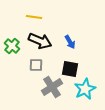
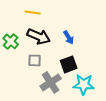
black square: (70, 69) -> (69, 64), turned -30
cyan star: (85, 89) -> (84, 84), turned 30

